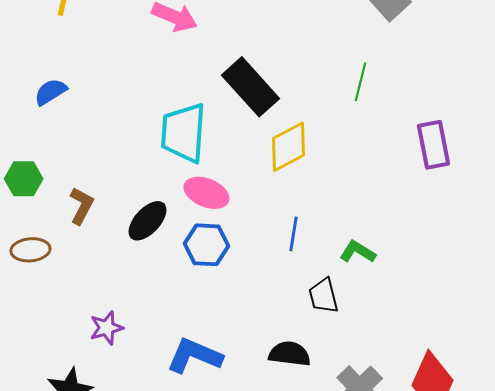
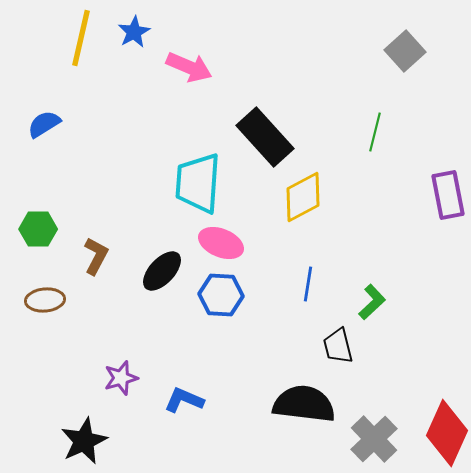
blue semicircle: (50, 92) -> (44, 124), moved
green L-shape: (358, 252) -> (372, 302), turned 105
black semicircle: (290, 354) -> (304, 404), size x1.5
blue L-shape: (194, 356) -> (184, 400), moved, size x0.7

